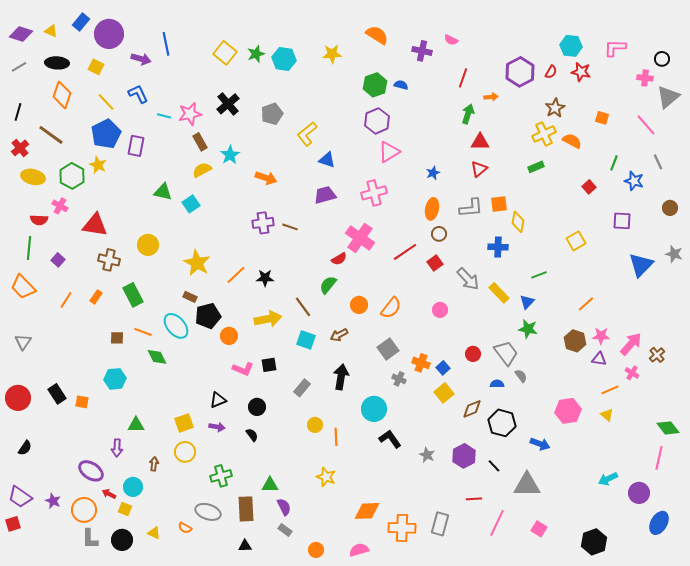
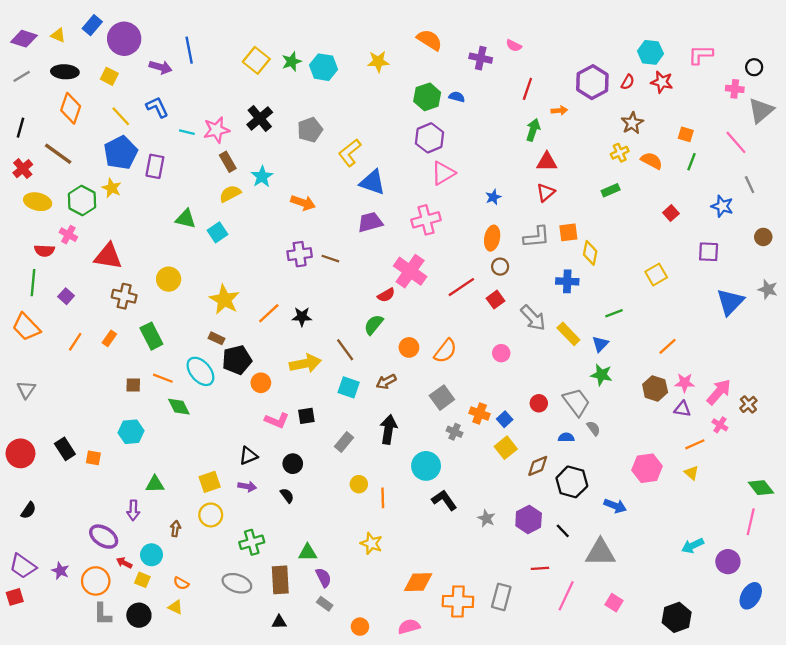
yellow cross: (544, 134) -> (620, 153), size x0.7
blue triangle: (327, 160) -> (372, 182), size x1.4
green line: (614, 163) -> (691, 162), moved
orange semicircle: (185, 528) -> (181, 583), moved

